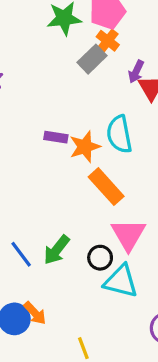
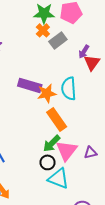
orange cross: (108, 41) -> (43, 30), moved
purple rectangle: (56, 137) -> (30, 85), size x1.6
green arrow: (57, 250) -> (52, 143), moved

